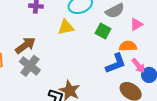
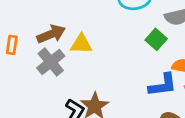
yellow triangle: (66, 27) -> (81, 44), moved

